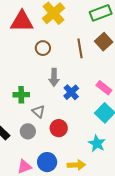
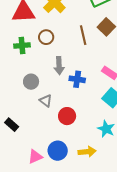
blue cross: (71, 92) -> (77, 79), turned -35
green cross: (21, 95) -> (22, 45), moved
gray circle: (28, 131) -> (31, 82), moved

